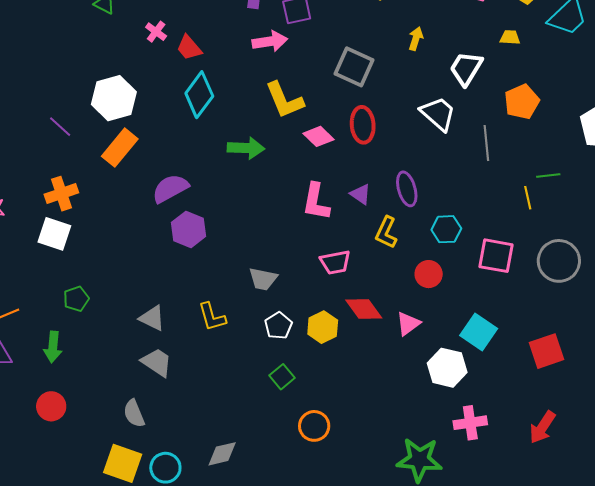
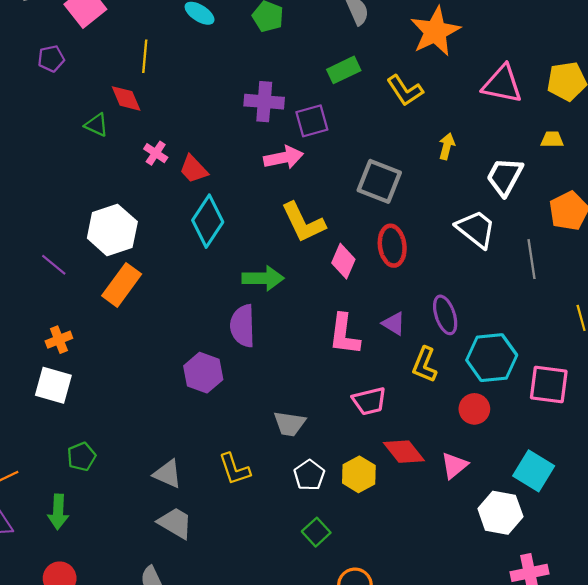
pink diamond: (318, 136) -> (343, 261), turned 72
purple semicircle: (170, 188) -> (243, 326), moved, turned -60
orange cross: (61, 194) -> (59, 340), size x0.7
cyan hexagon: (446, 229) -> (492, 358), size x1.5

